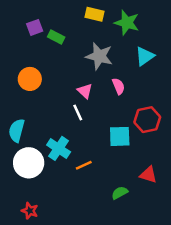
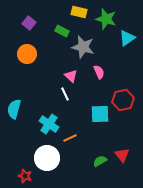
purple square: (35, 27) -> (29, 23), turned -32
green rectangle: (56, 37) -> (62, 31), moved
cyan triangle: (145, 56) -> (127, 38), moved
orange circle: (30, 79) -> (27, 54), moved
white circle: (29, 163) -> (47, 158), moved
red triangle: (148, 175) -> (122, 155), moved, turned 35

